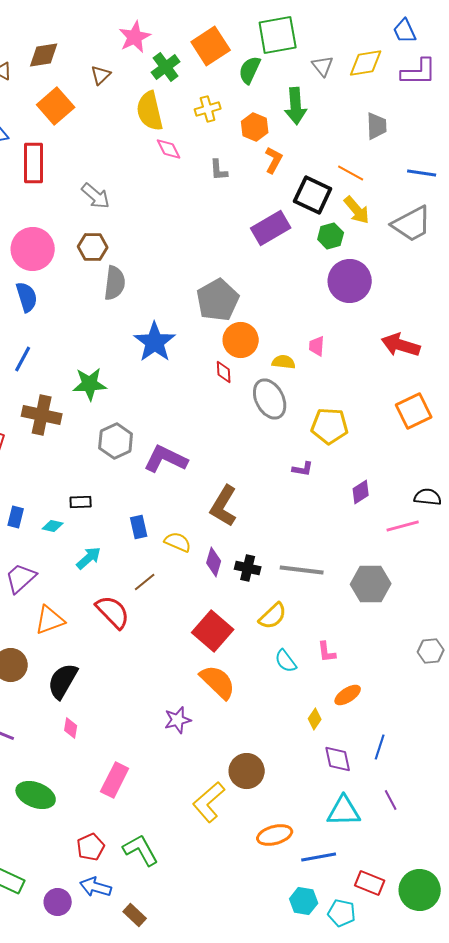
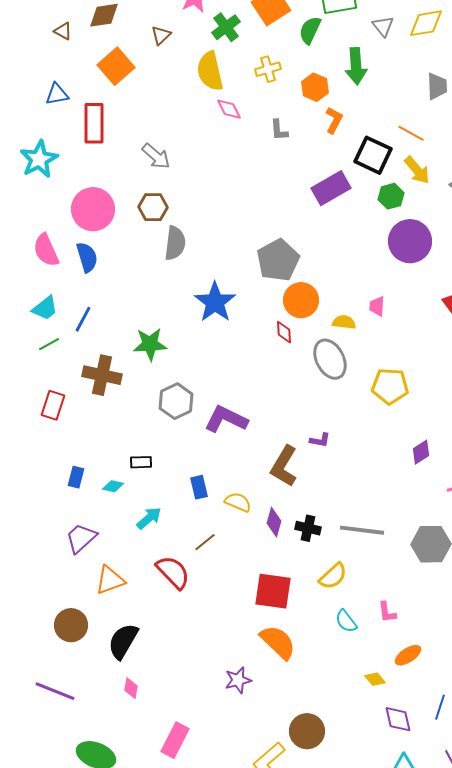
purple L-shape: (303, 469) -> (320, 440), moved
red square: (213, 631) -> (273, 591), turned -33
yellow diamond: (315, 719) -> (375, 679), turned -75

